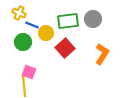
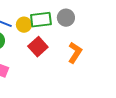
yellow circle: (46, 33) -> (24, 25), moved

